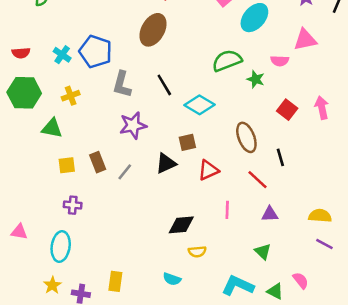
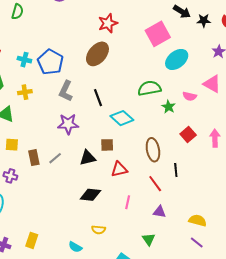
pink triangle: (305, 40) -> (212, 84), turned 30
cyan cross: (62, 55) -> (24, 60), turned -32
brown rectangle: (98, 162) -> (34, 158), moved
black diamond: (181, 225) -> (90, 195), moved

